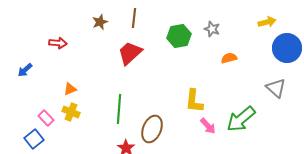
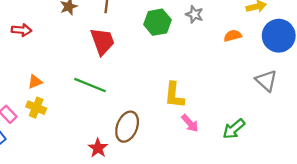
red trapezoid: (130, 53) -> (102, 41), turned 112
orange semicircle: (229, 58) -> (233, 36), moved
green line: (119, 109) -> (90, 85), moved, turned -72
green arrow: (241, 119) -> (234, 129), moved, size x0.7

